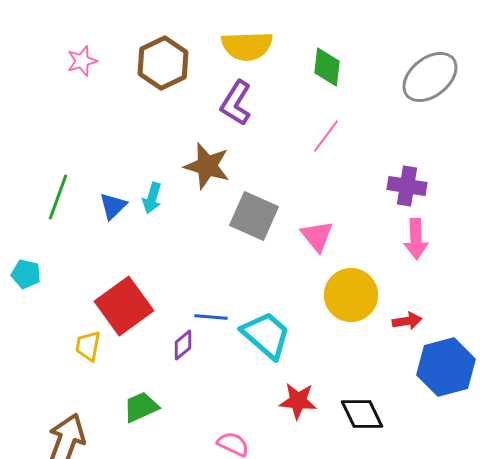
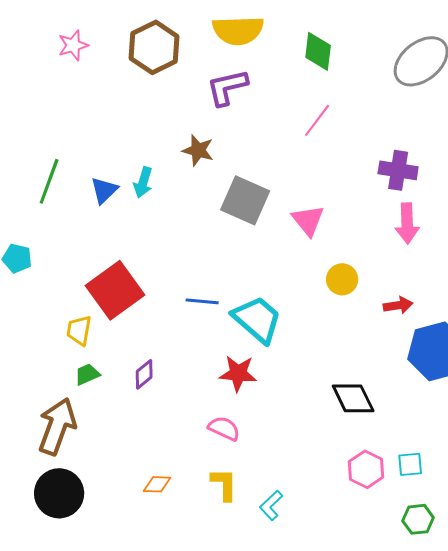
purple L-shape: (236, 103) -> (227, 87), turned 45
brown star: (207, 166) -> (198, 150), size x0.7
yellow circle: (351, 295) -> (342, 279), size x0.6
purple diamond: (183, 345) -> (144, 374), moved
red star: (298, 401) -> (238, 373), moved
green trapezoid: (141, 407) -> (87, 374), moved, size x0.7

